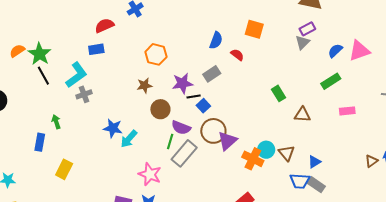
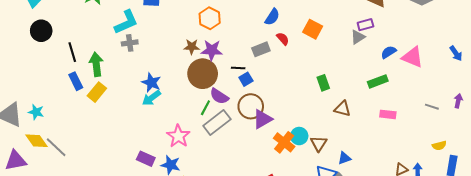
orange square: (254, 29) -> (313, 29), moved
pink triangle: (359, 51) -> (413, 57), turned 30
red semicircle: (237, 55) -> (283, 39), moved
black line: (43, 76) -> (72, 52), moved
purple star: (182, 83) -> (212, 50), moved
brown circle: (160, 109) -> (203, 74), size x1.5
green arrow: (56, 122) -> (96, 64), size x1.6
cyan arrow: (129, 139) -> (151, 98), moved
blue rectangle: (40, 142) -> (76, 81), turned -48
yellow rectangle: (64, 169) -> (97, 92), moved

